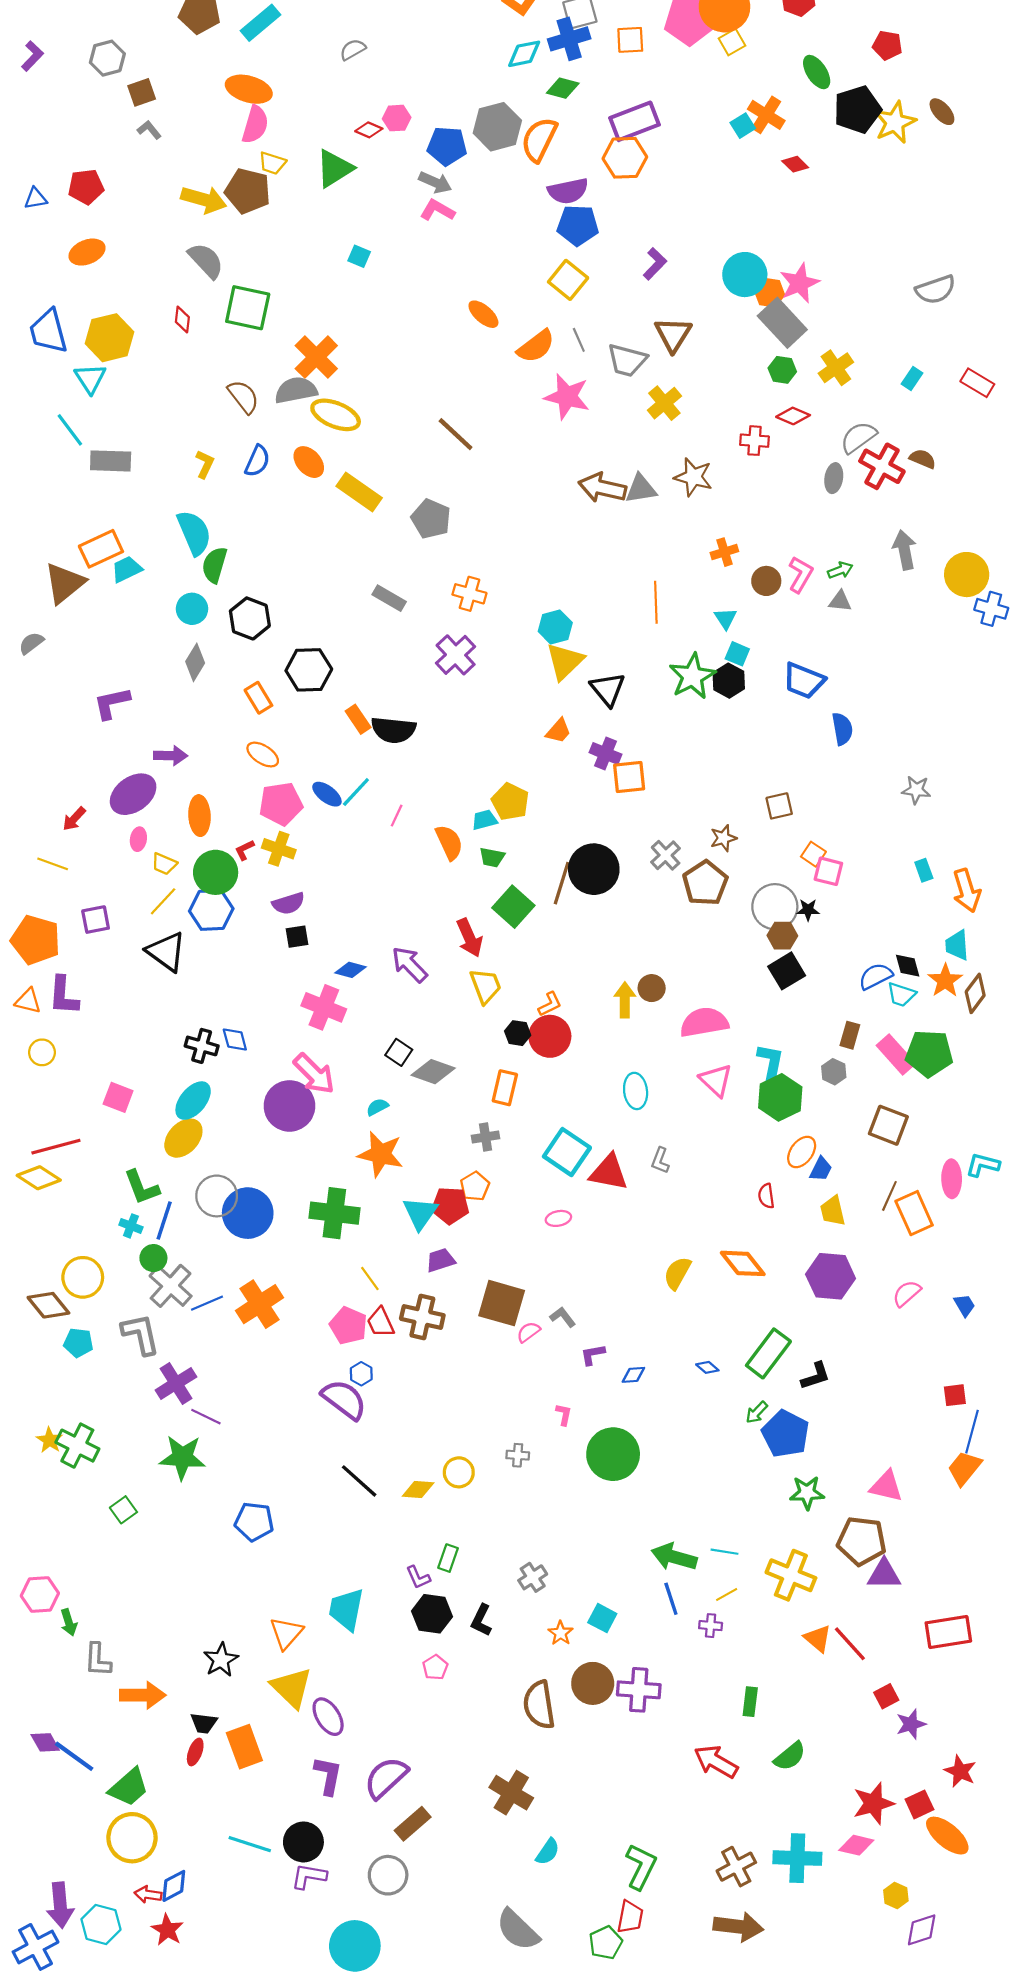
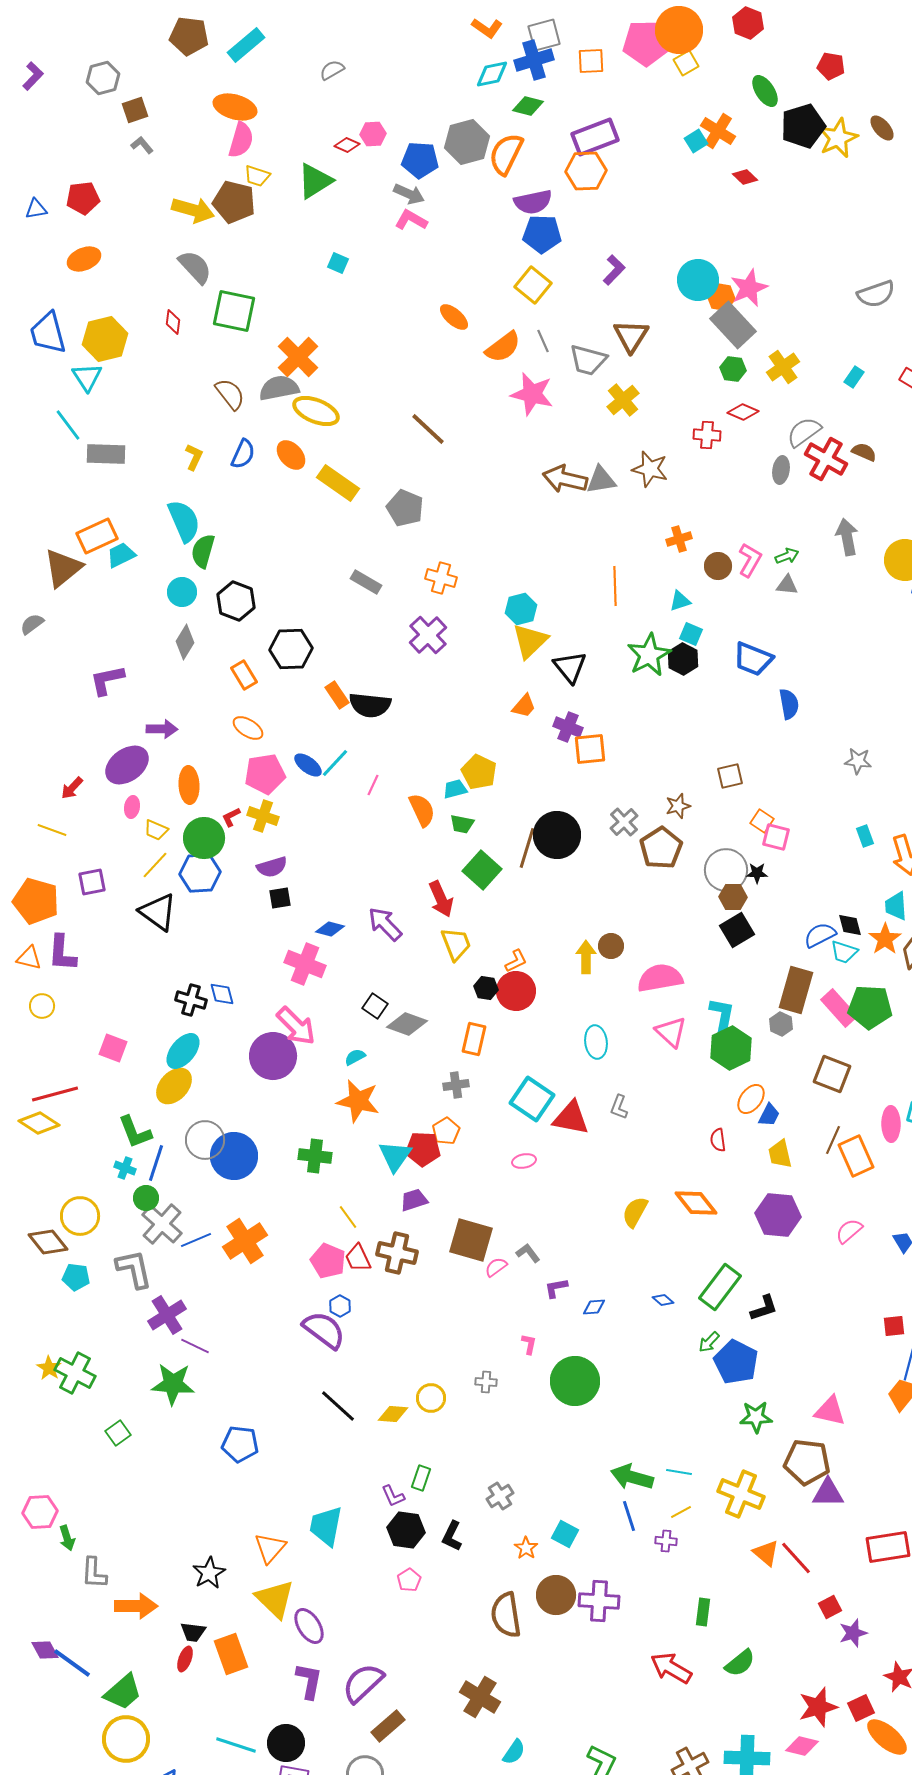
cyan triangle: (726, 618) -> (680, 601), turned 45
brown rectangle: (850, 1035) -> (796, 990), size x1.8
green cross: (334, 1213) -> (315, 1156), size x0.7

